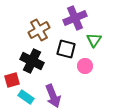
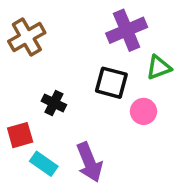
brown cross: (39, 30) -> (27, 37), moved
green triangle: (94, 40) -> (159, 67), turned 35
black cross: (32, 61) -> (54, 103), size x0.6

